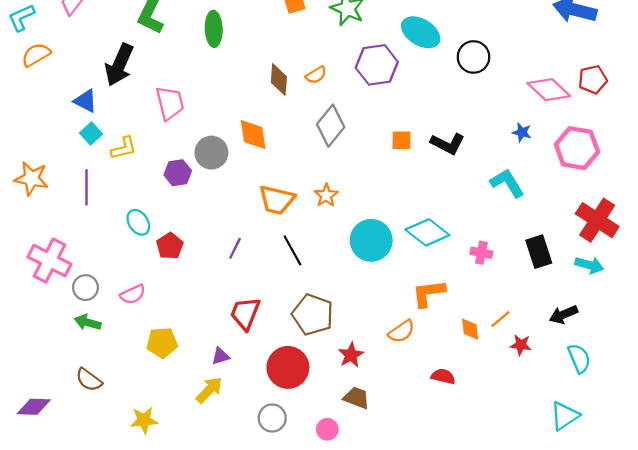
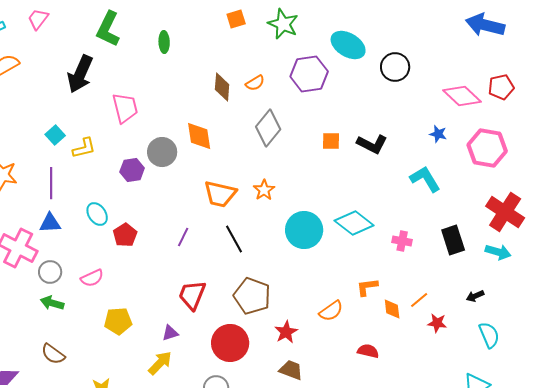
green ellipse: (214, 29) -> (164, 42), size x0.7
blue triangle: (85, 101) -> (50, 223), moved, turned -30
orange L-shape: (429, 293) -> (367, 287), moved, size x0.7
black arrow: (563, 315) -> (475, 296), size x0.7

